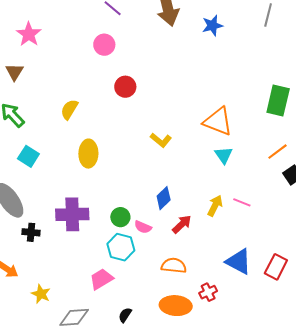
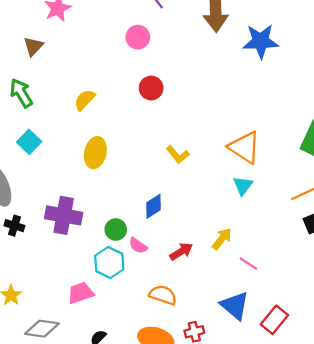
blue star: (212, 26) -> (261, 41), size x1.5
blue diamond: (164, 198) -> (153, 206), moved
pink line: (242, 202) -> (248, 263), moved

